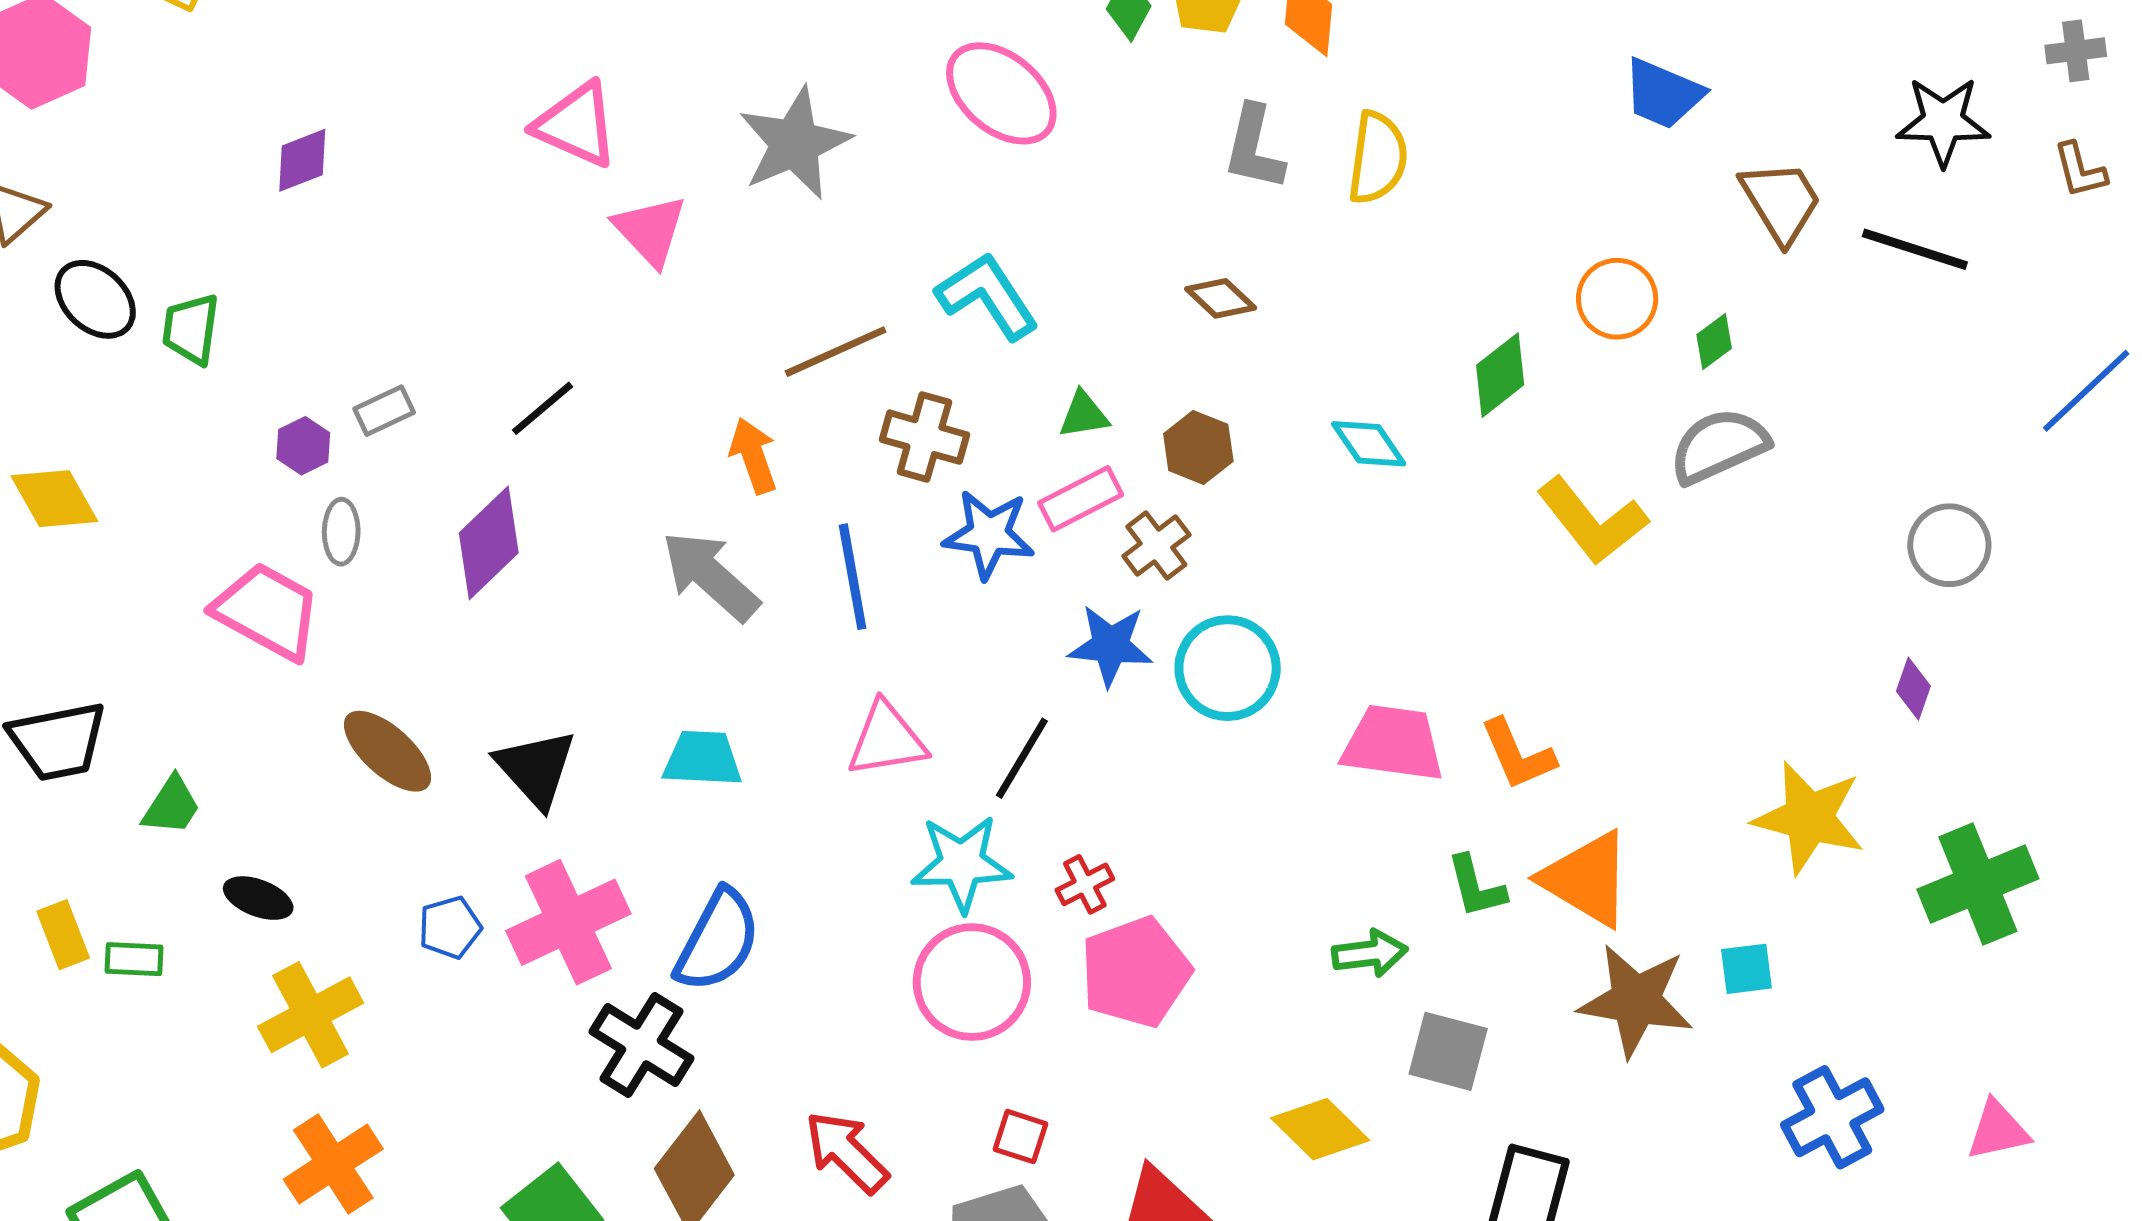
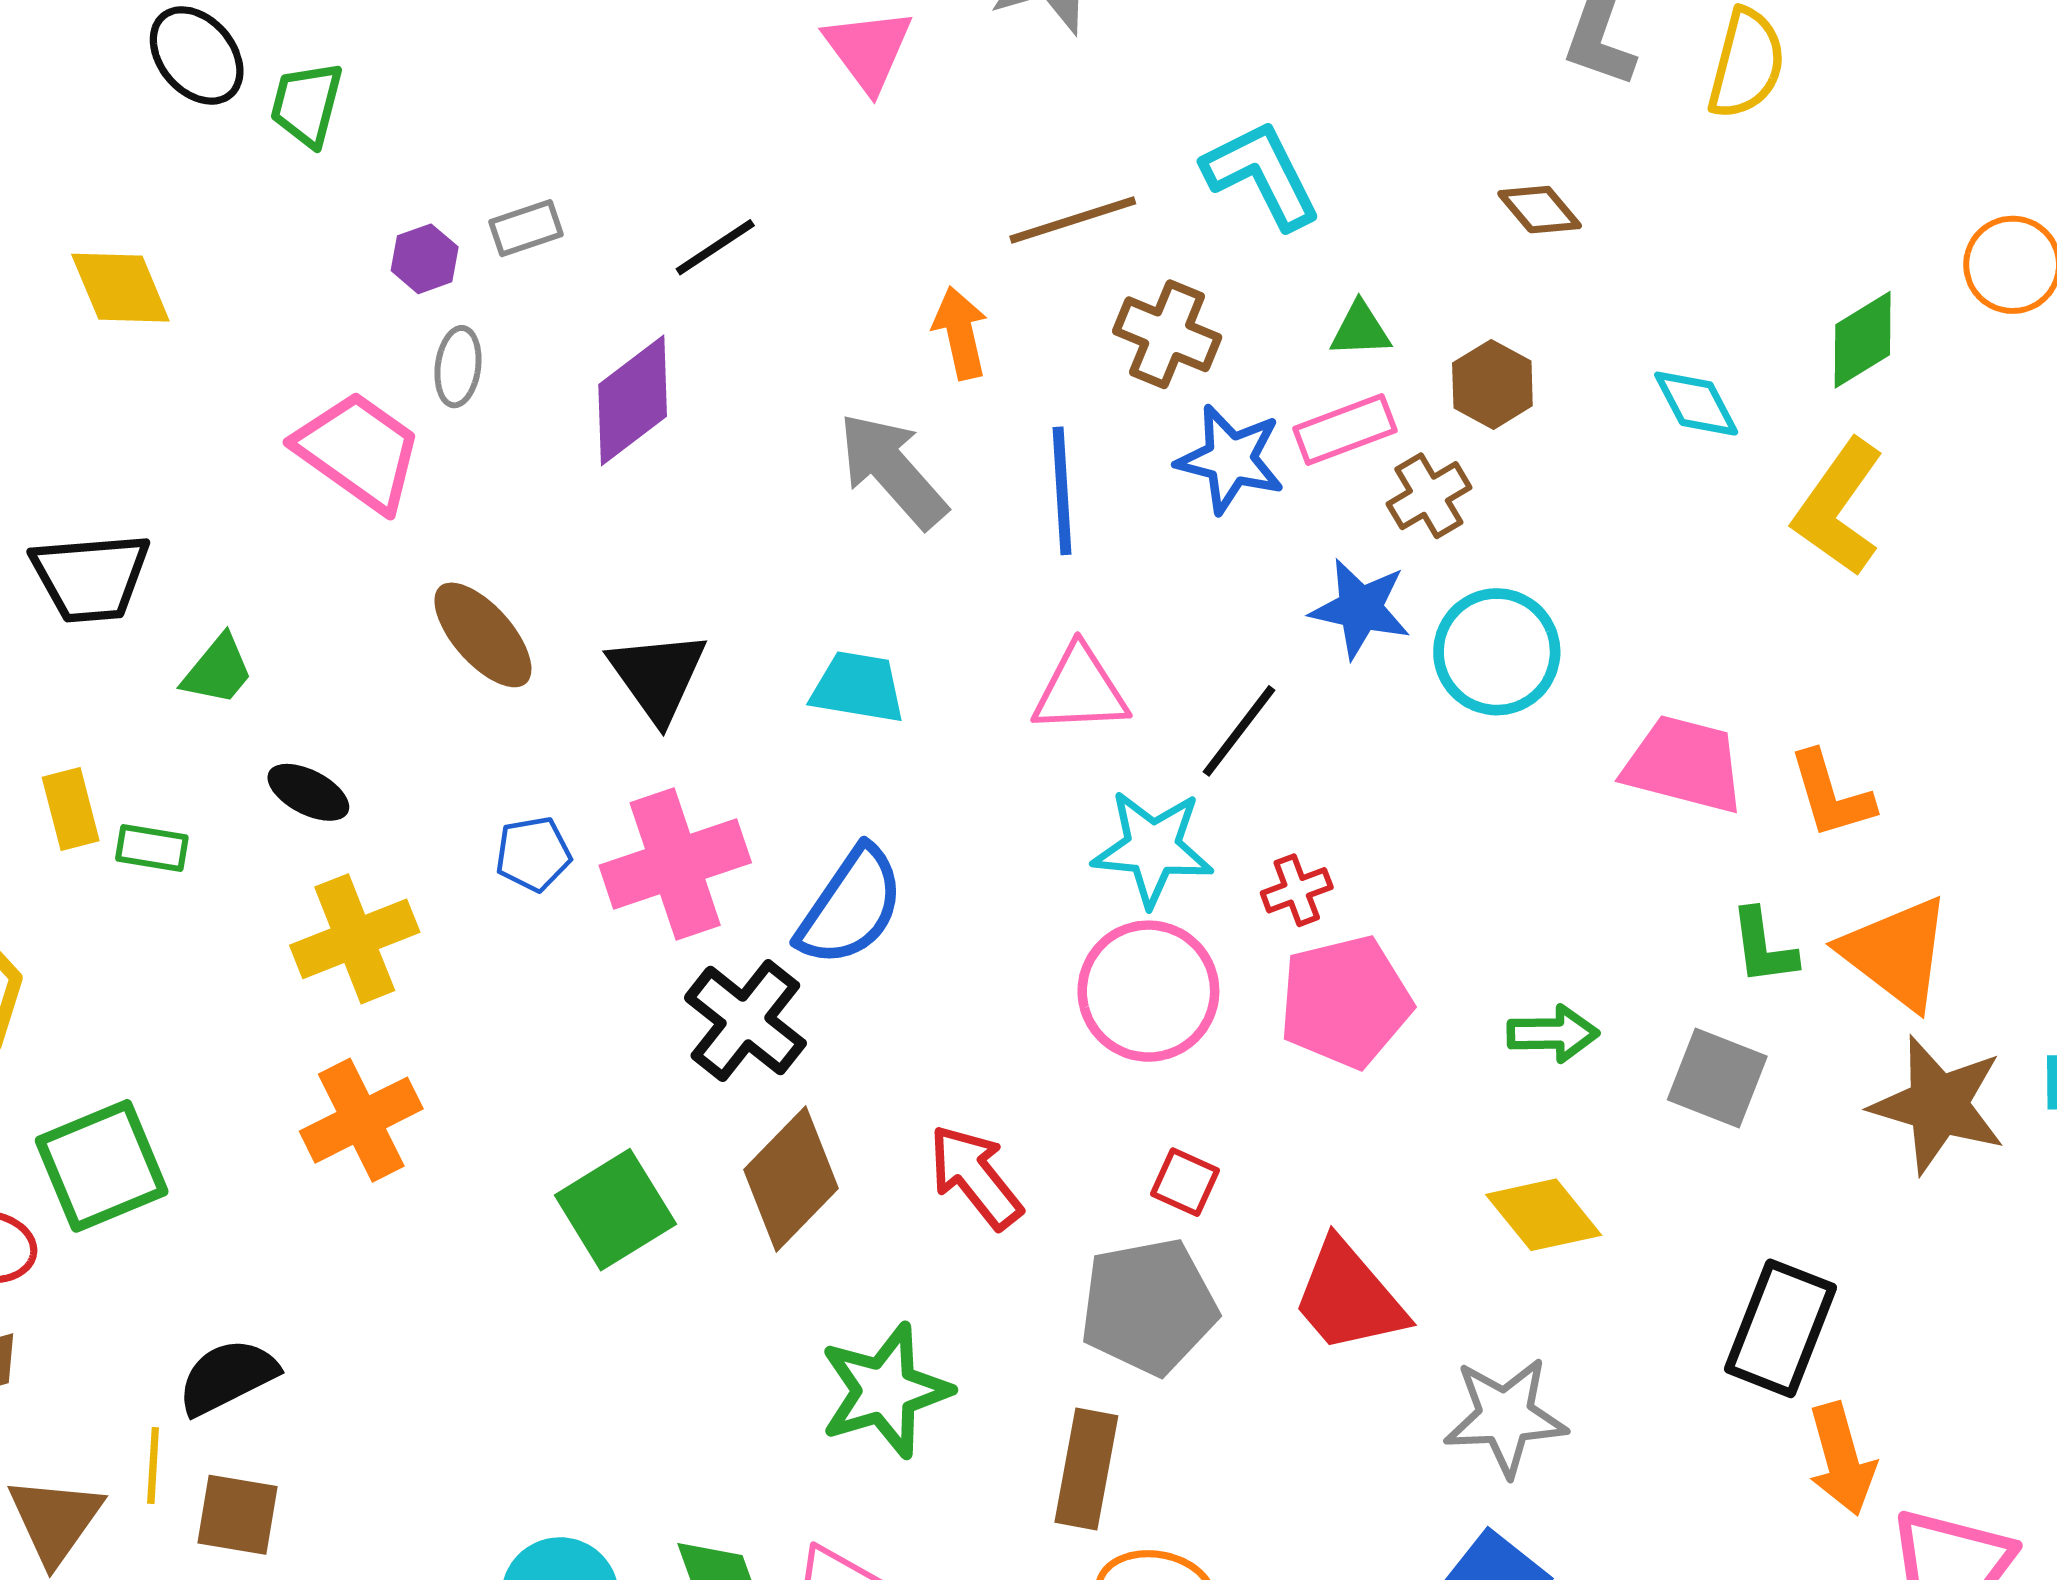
yellow L-shape: (1592, 521) -> (1838, 507), moved, turned 67
green arrow: (1370, 953) -> (1553, 1034), moved
gray square: (1448, 1051) -> (1717, 1078), moved

